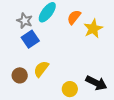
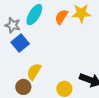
yellow star: (93, 29) -> (81, 13), moved, turned 30
brown circle: (20, 75) -> (23, 87), moved

